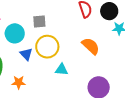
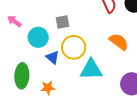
cyan triangle: (62, 70) -> (91, 70), size x1.6

